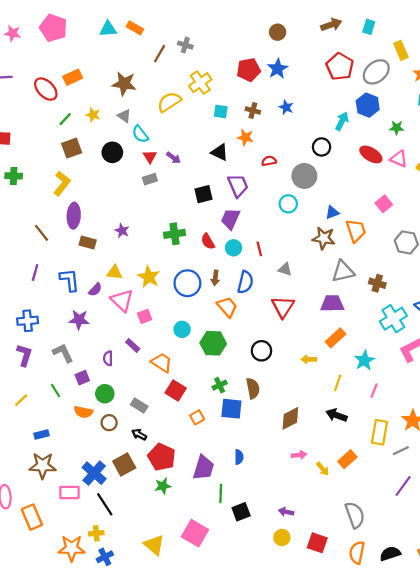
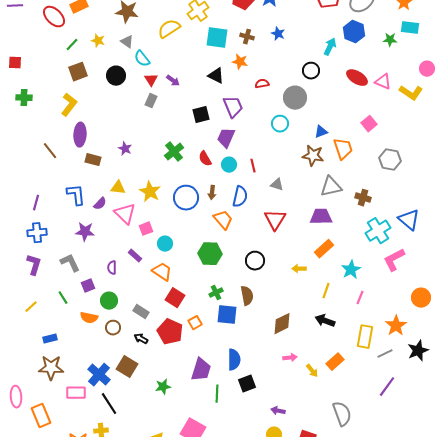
cyan square: (221, 112) -> (217, 38), size x1.6
green star: (397, 128) -> (390, 40), moved
gray rectangle: (150, 179) -> (151, 101), turned -48
green cross: (175, 234) -> (174, 152), turned -30
purple line: (35, 272) -> (36, 203), moved
cyan circle: (182, 329) -> (165, 244), moved
red pentagon: (162, 457) -> (170, 332), moved
blue semicircle: (239, 457) -> (234, 360), size x1.5
brown square: (124, 465) -> (127, 367), turned -30
black square: (241, 512) -> (247, 384), moved

